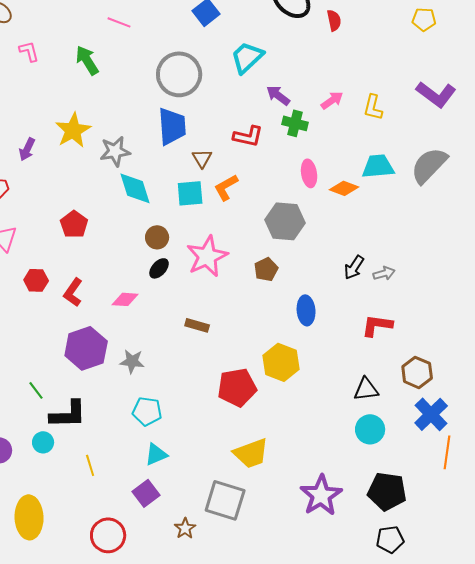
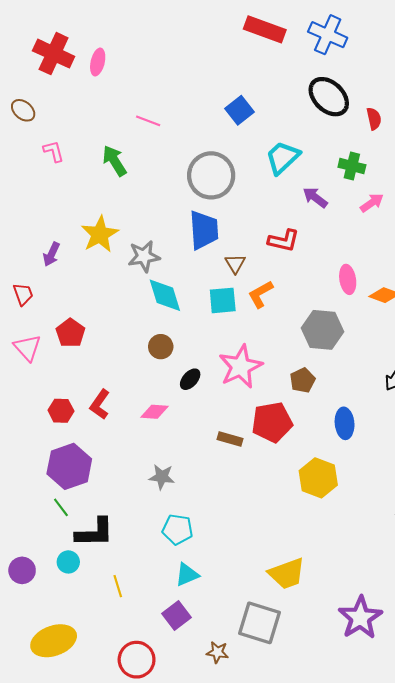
green cross: (295, 123) -> (352, 166), moved
red pentagon: (74, 224) -> (70, 333), moved
brown circle: (157, 237) -> (161, 347), moved
red hexagon: (36, 280) -> (61, 411), moved
purple hexagon: (86, 348) -> (69, 466), moved
red pentagon: (237, 387) -> (272, 422), moved
yellow ellipse: (29, 517) -> (54, 641), turned 72
brown star: (185, 528) -> (217, 652), turned -30

